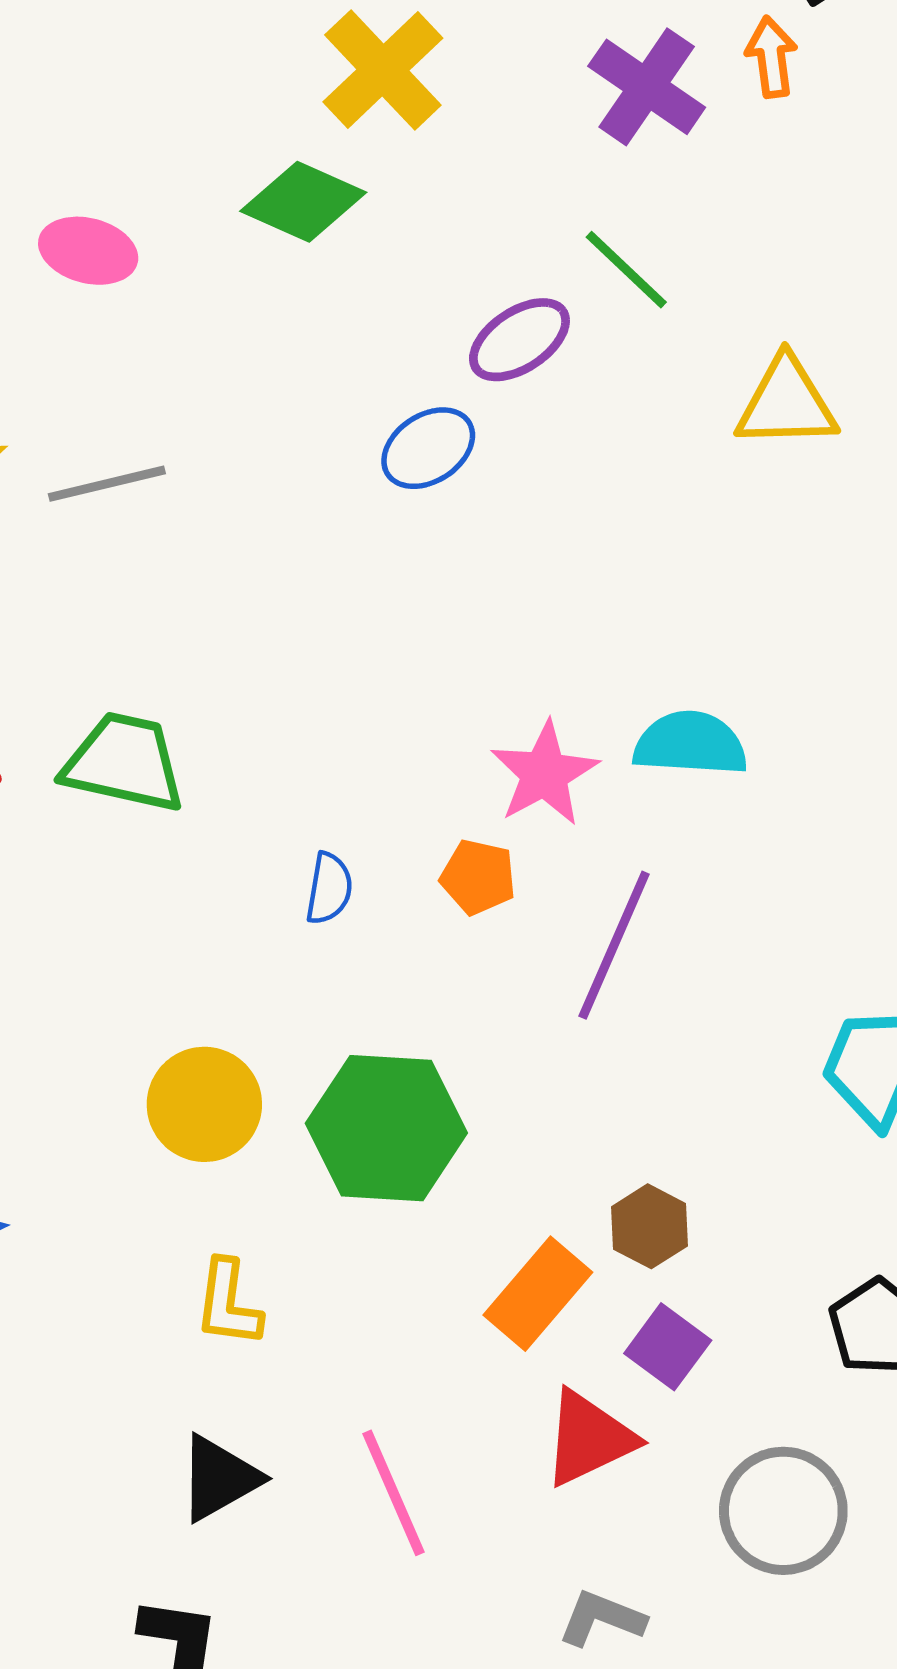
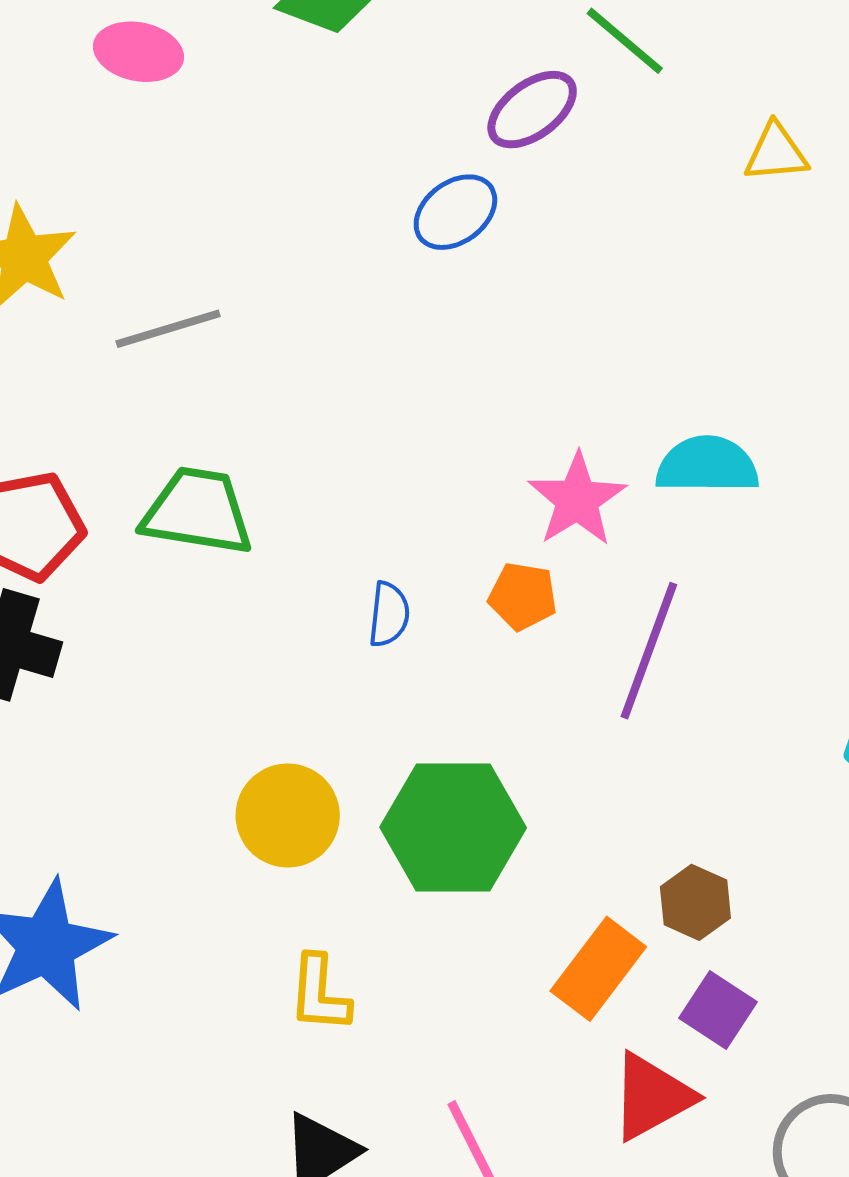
yellow triangle: (786, 403) -> (776, 153), size x0.7
gray line: (107, 484) -> (168, 329), moved

